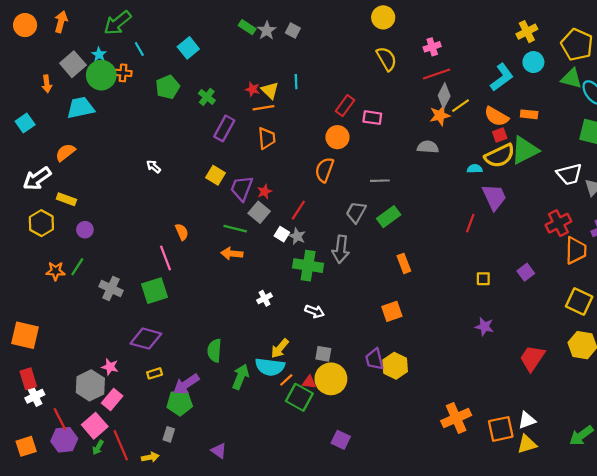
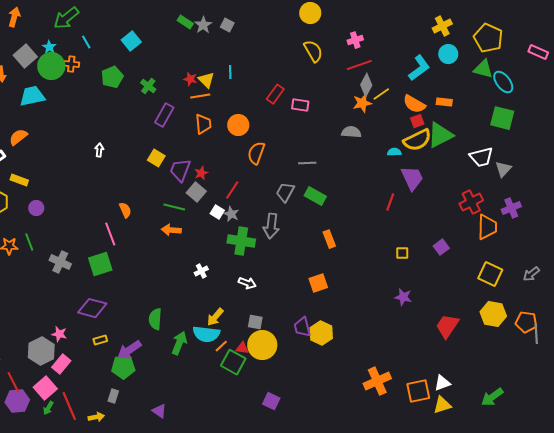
orange circle: (337, 137) -> (238, 125), moved
white arrow: (153, 167) -> (99, 150), turned 56
green rectangle: (389, 217) -> (315, 196), turned 65
green line: (77, 267) -> (29, 242), turned -54

